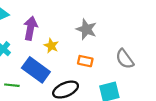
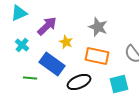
purple arrow: (30, 28) -> (47, 26), turned 35
orange rectangle: (85, 61) -> (97, 56), size x1.6

